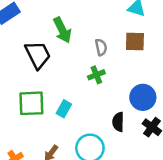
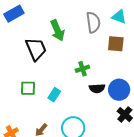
gray semicircle: (101, 47) -> (93, 22), moved, size x1.5
green square: (31, 103) -> (28, 88), size x0.7
black semicircle: (118, 122) -> (97, 88), moved, turned -98

